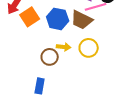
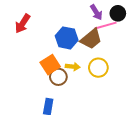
orange square: (30, 17) -> (50, 65), moved
brown trapezoid: (82, 20) -> (91, 39), turned -65

